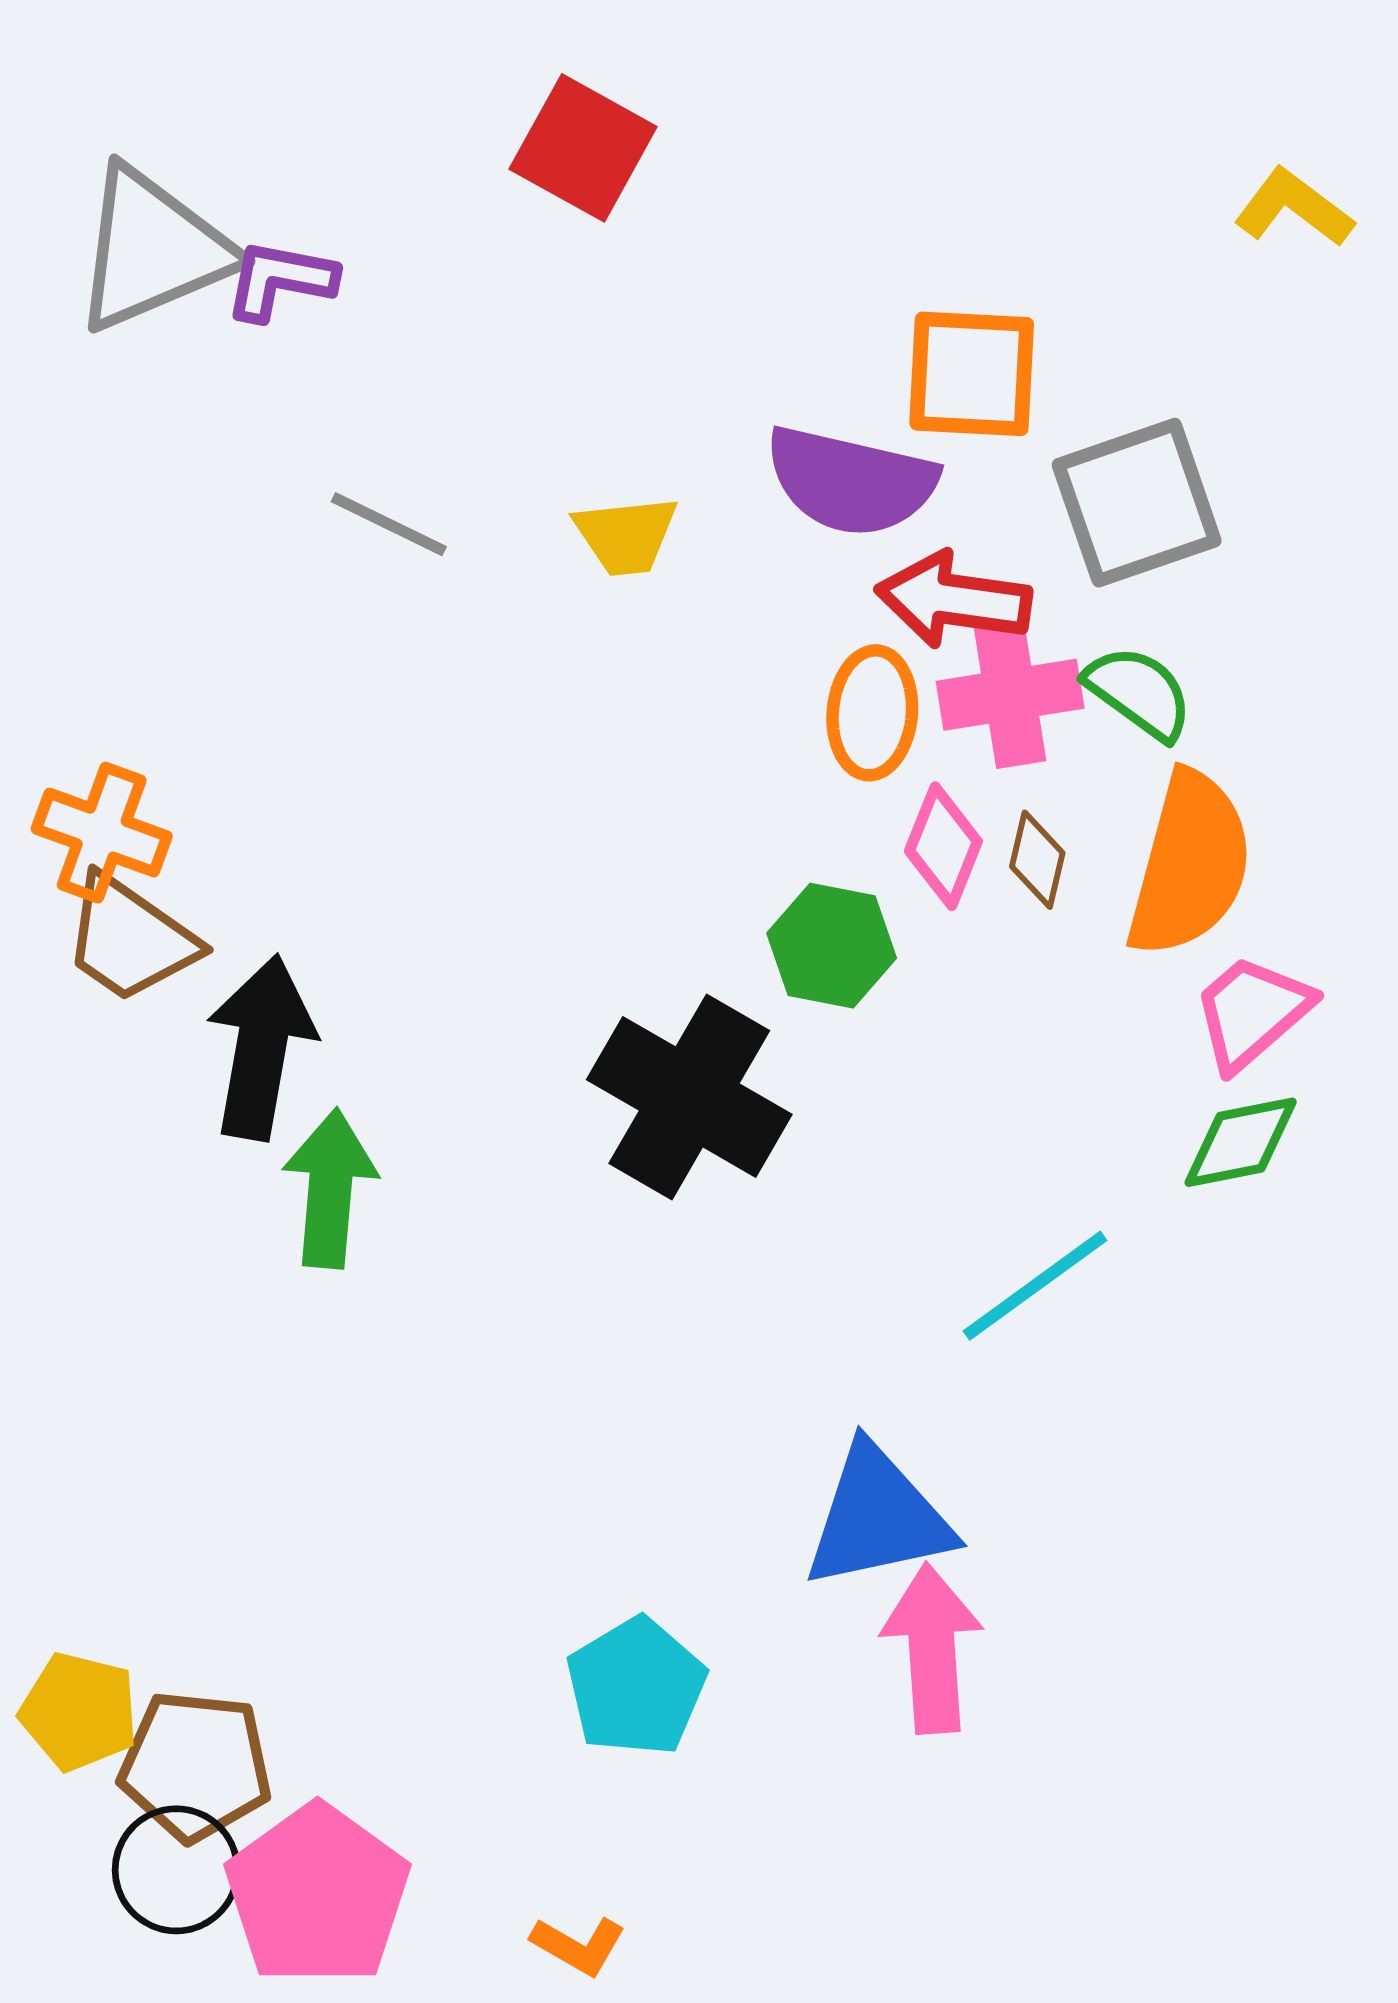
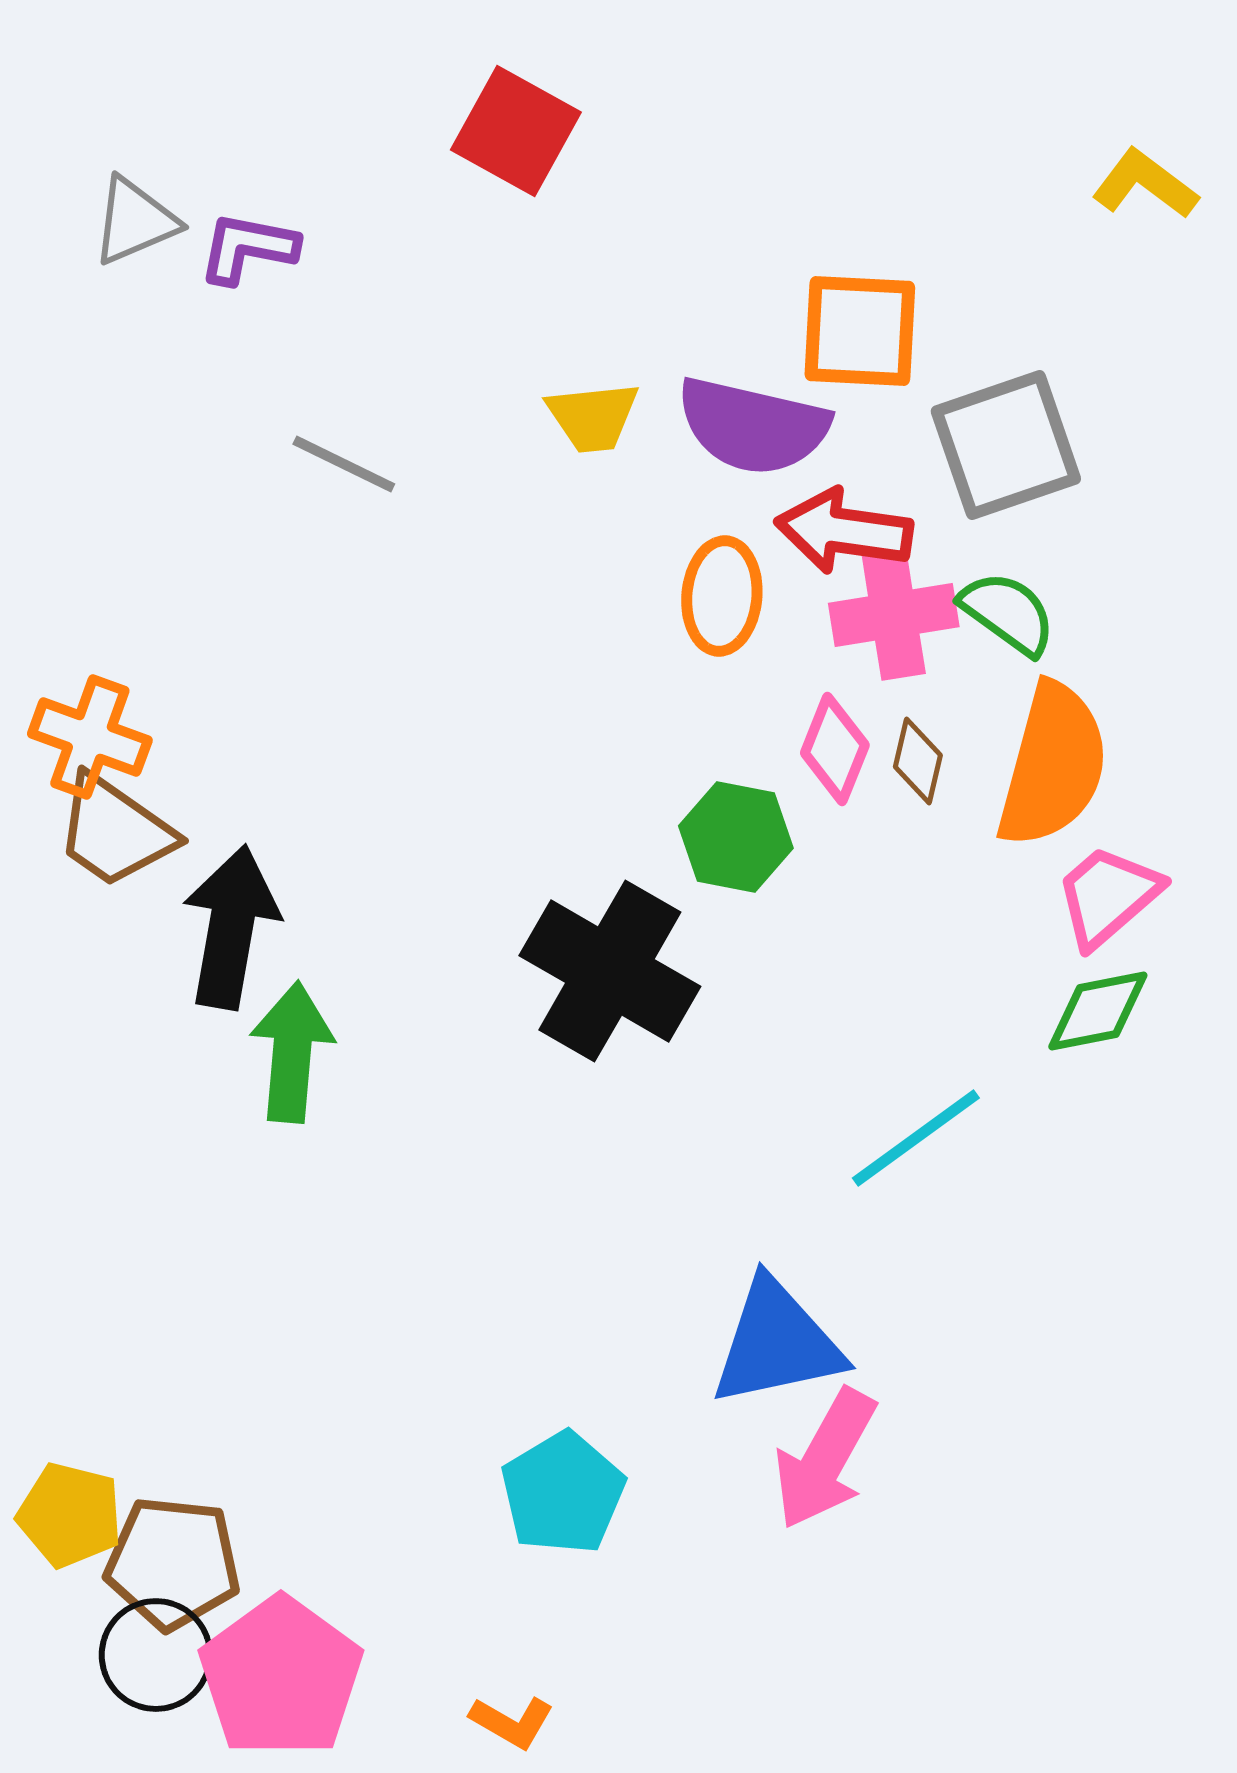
gray triangle: (153, 250) -> (135, 221), size x0.6
yellow trapezoid: (626, 535) -> (593, 417), moved
orange ellipse: (872, 713) -> (722, 596), moved
pink arrow: (932, 1648) -> (825, 1459), turned -147

